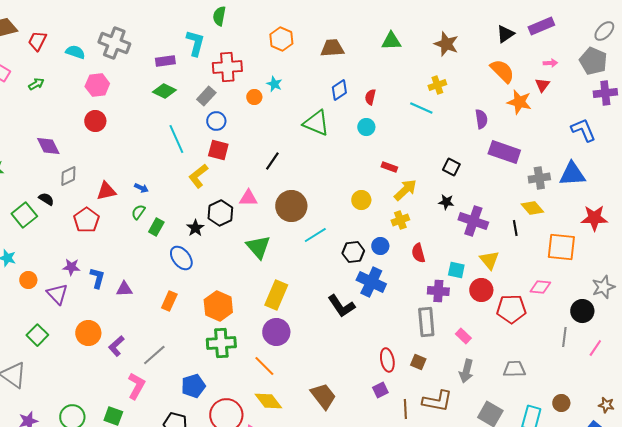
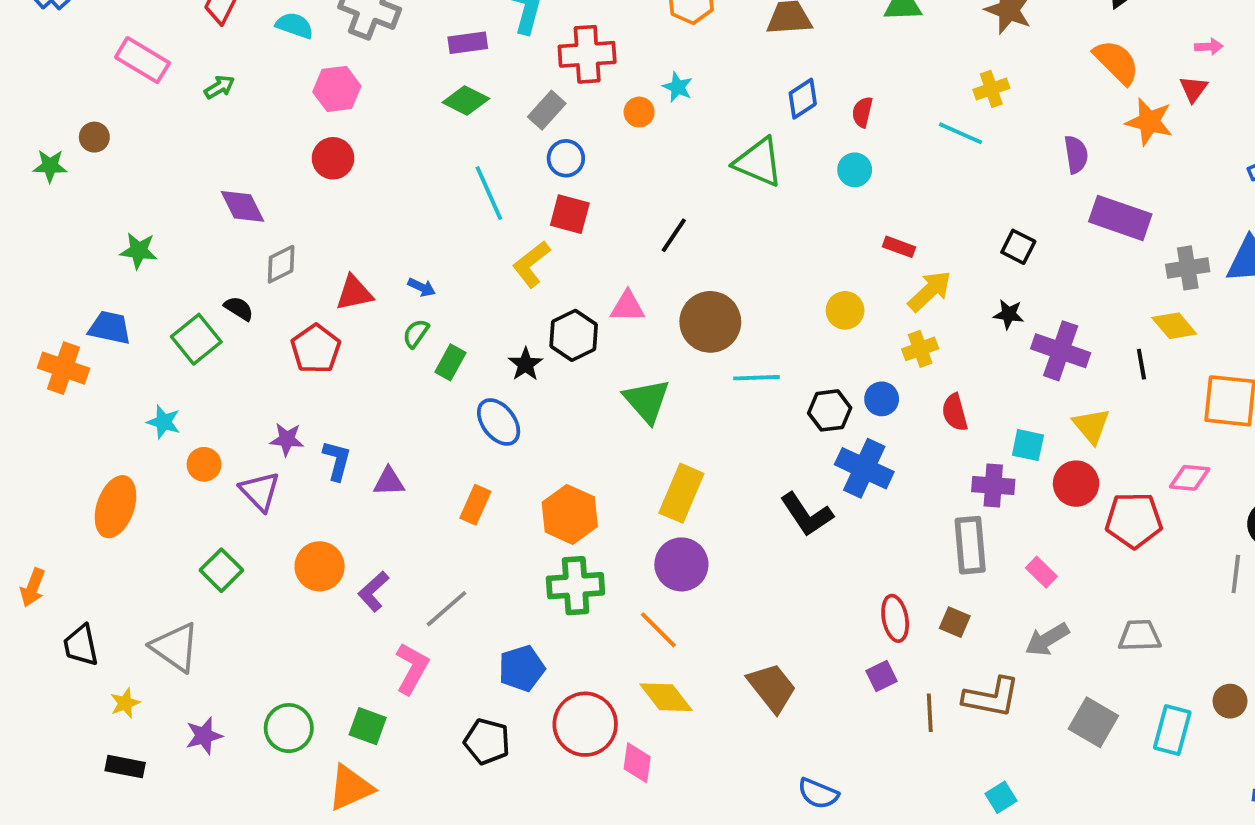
cyan line: (315, 235) -> (756, 378), turned 30
gray arrow: (466, 371) -> (1047, 640), turned 45

